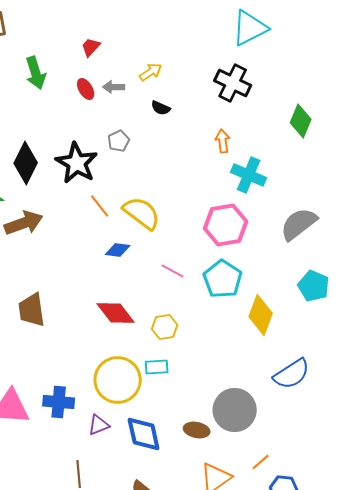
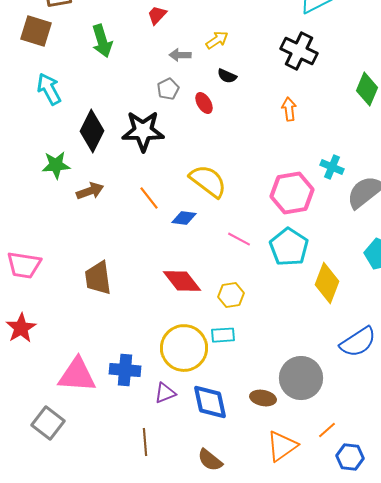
red ellipse: (86, 89) -> (204, 103), moved
gray pentagon: (119, 141) -> (168, 89), moved
black star: (77, 163) -> (143, 131), turned -30
cyan cross: (249, 175) -> (332, 167), moved, size x0.7
orange line: (100, 206) -> (149, 198), moved
brown arrow: (24, 223) -> (90, 191), size x0.7

